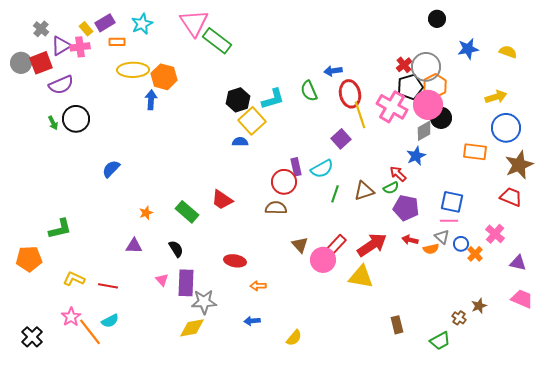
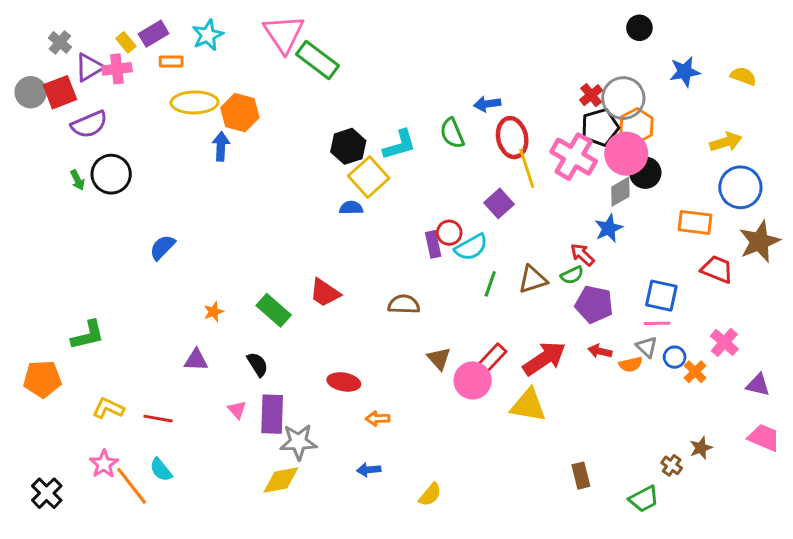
red circle: (284, 182) -> (449, 233), moved, size x0.7
red trapezoid: (511, 197) -> (717, 269), moved
cyan semicircle: (110, 321) -> (161, 470), turned 78

